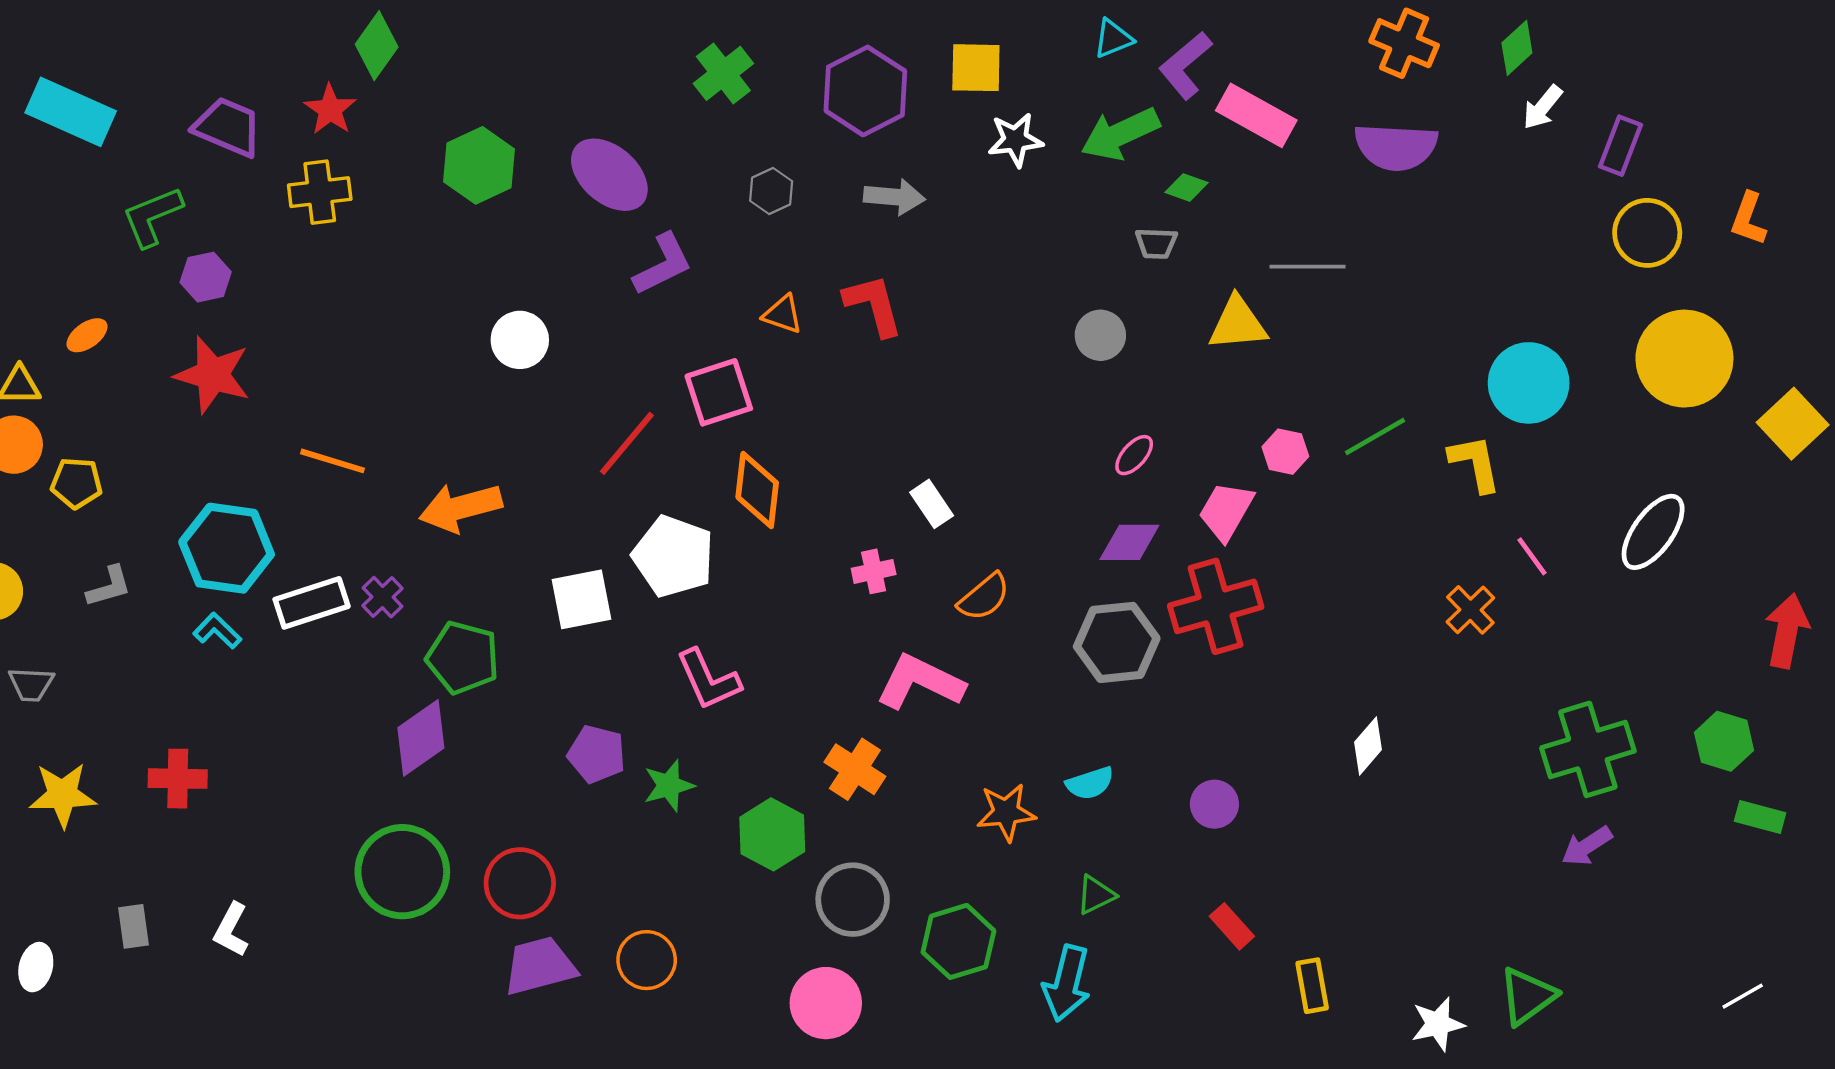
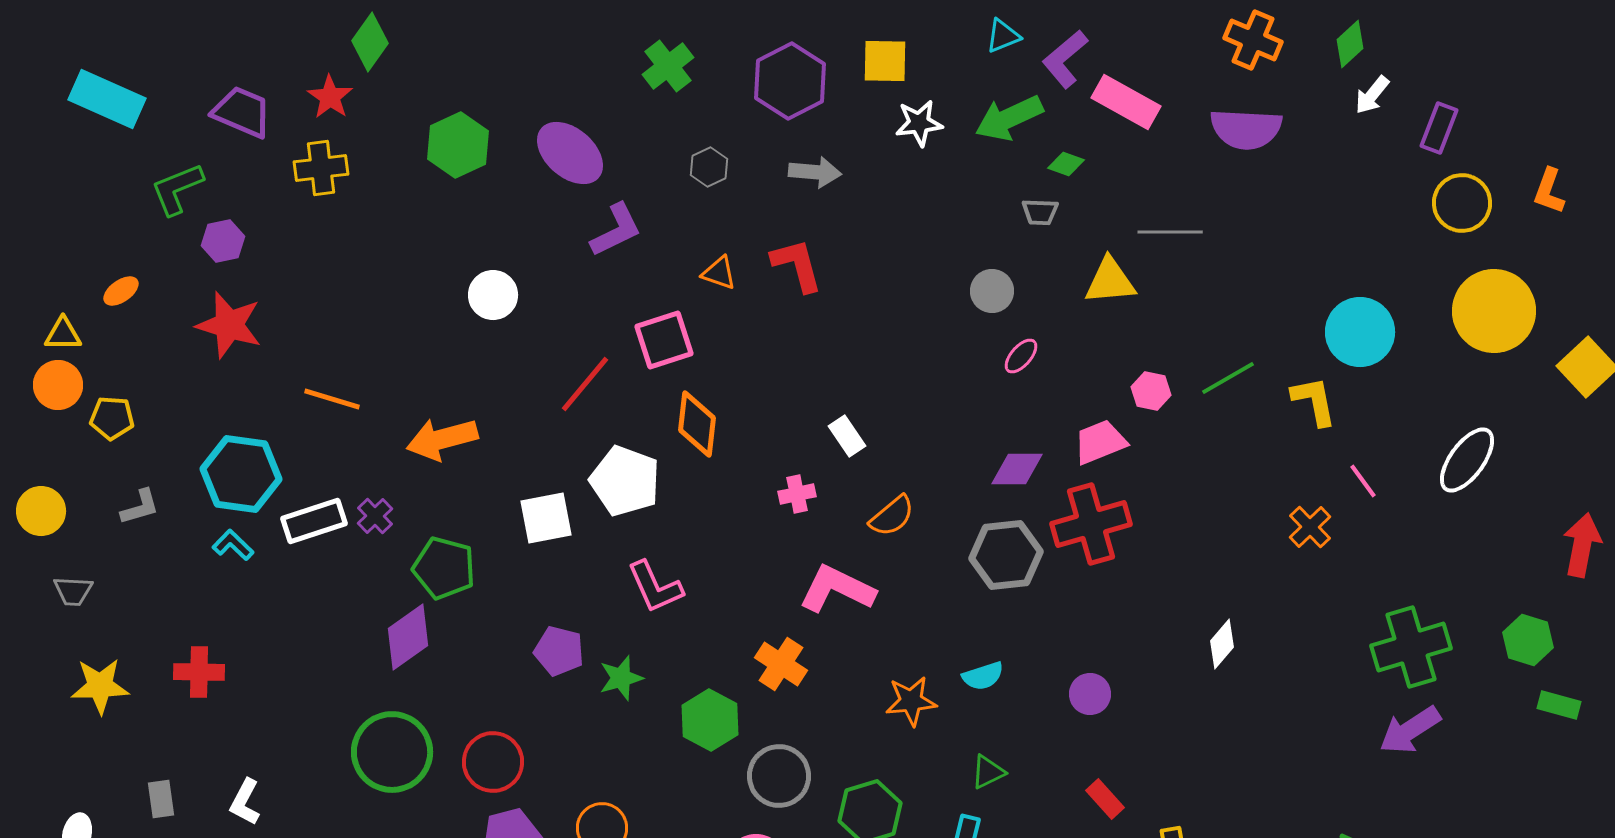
pink ellipse: (1134, 455) -> (1021, 356), moved
pink trapezoid: (1226, 511) -> (1100, 442), turned 38
purple arrow: (1587, 846) -> (1410, 730), size x1.4

